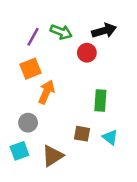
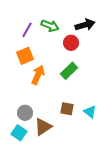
green rectangle: (100, 101) -> (69, 71), moved, turned 42
gray circle: (28, 123) -> (25, 113), moved
cyan square: (19, 151) -> (19, 133), moved, turned -35

